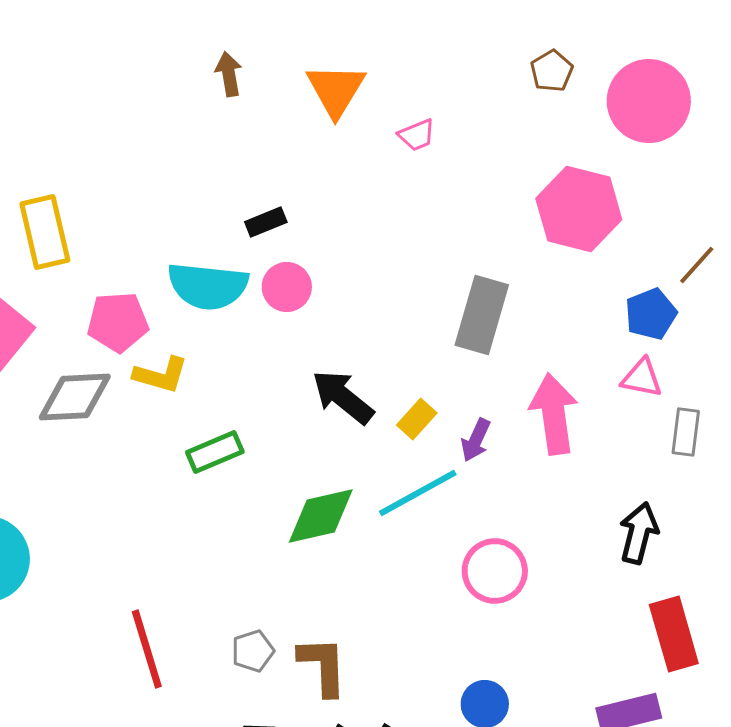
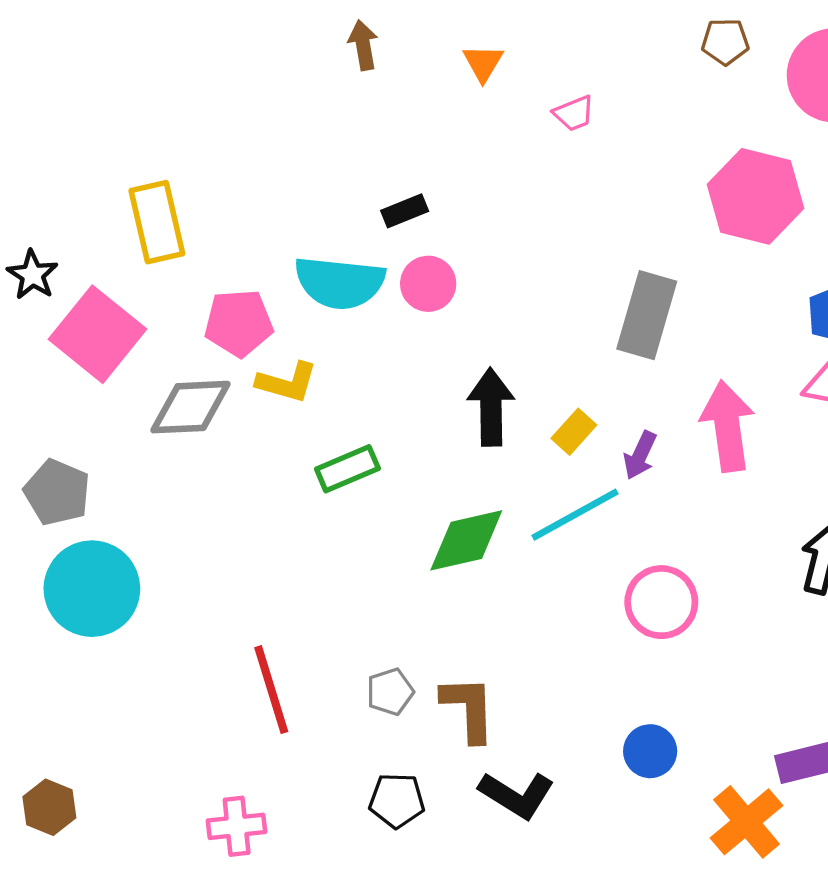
brown pentagon: (552, 71) -> (725, 42), turned 30
orange triangle: (336, 90) -> (483, 63), size x0.6
black arrow: (343, 397) -> (491, 407), turned 50

